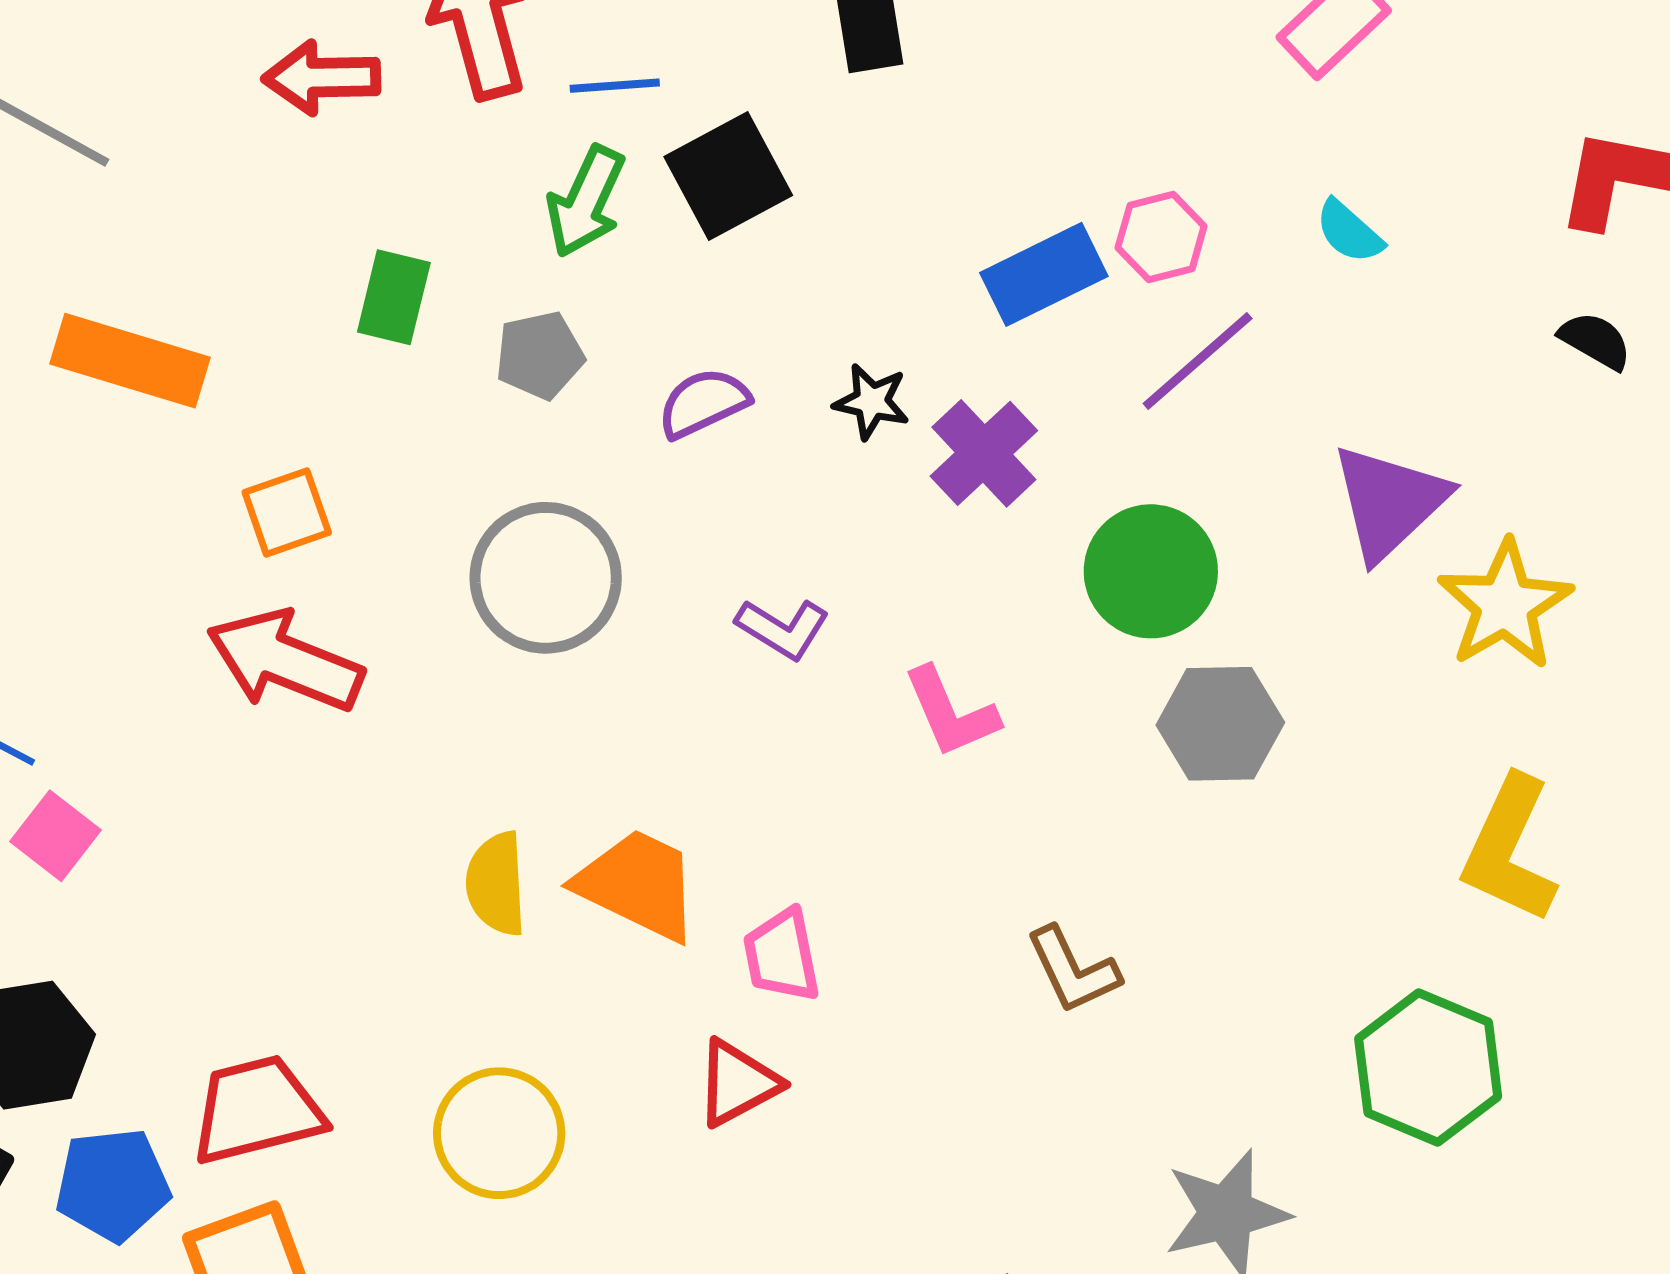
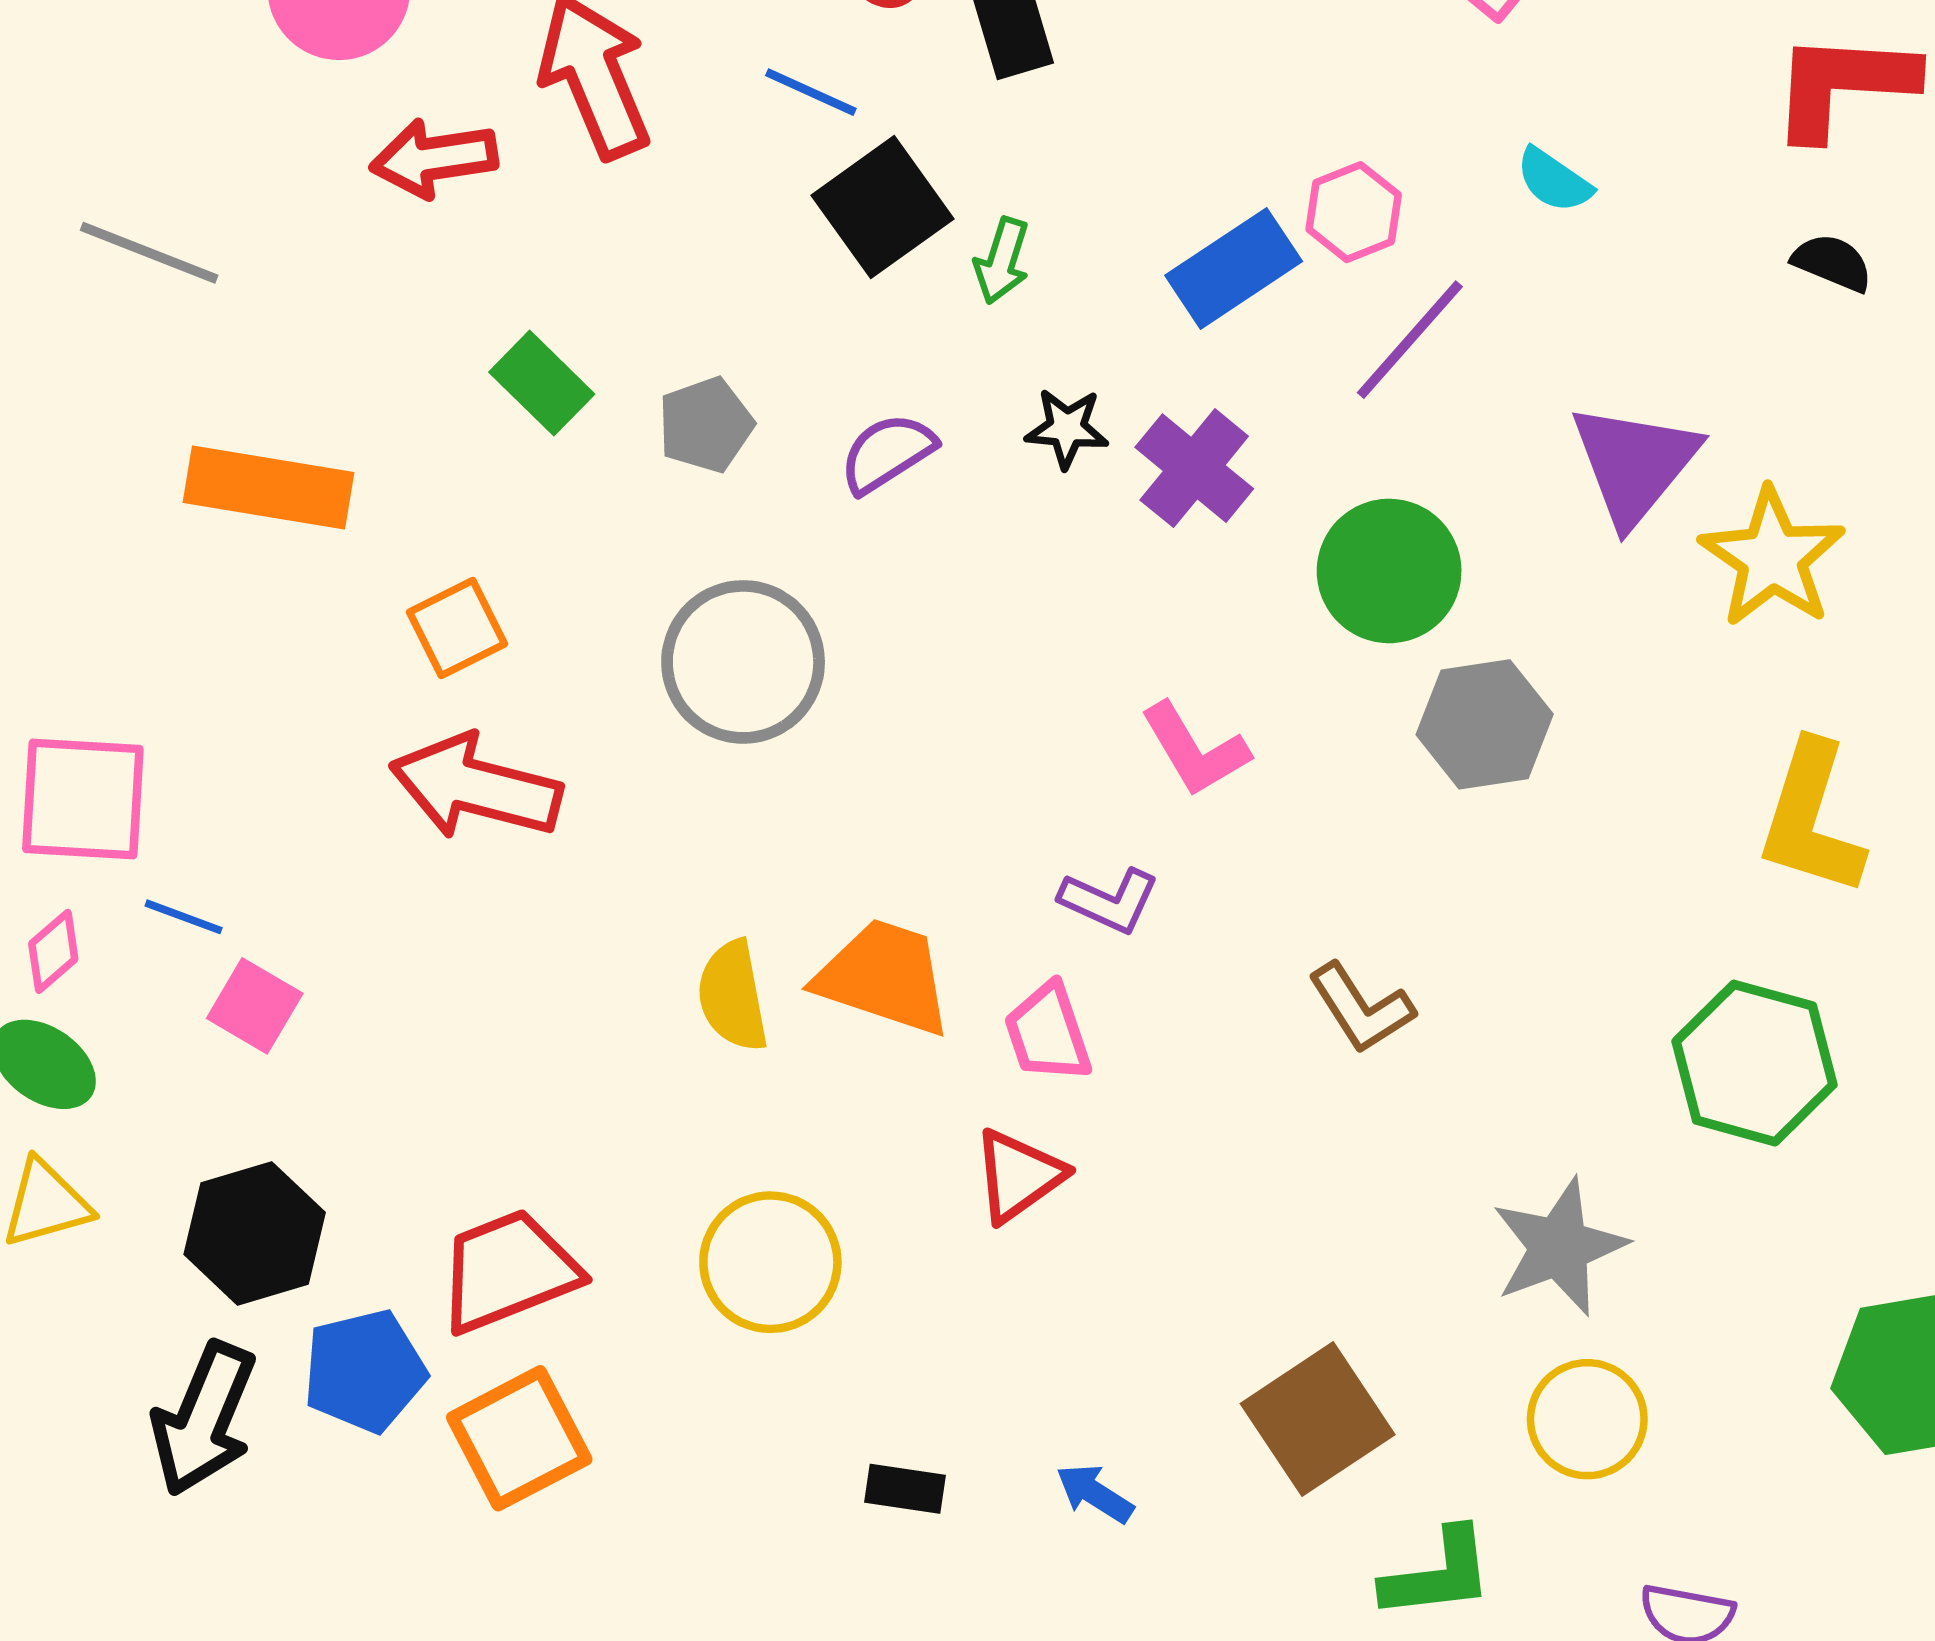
blue line: (615, 86) -> (811, 92), moved, turned 36
green arrow: (586, 201) -> (1002, 261), moved, size x0.7
green rectangle: (394, 297) -> (542, 383), turned -52
purple L-shape: (783, 629) -> (1109, 901), moved

